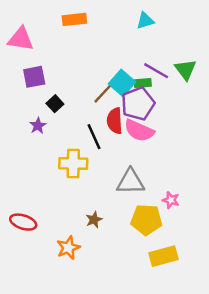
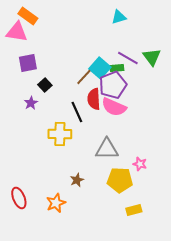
orange rectangle: (74, 19) -> (28, 16), moved, turned 42
red ellipse: (23, 222) -> (19, 198), moved, turned 50
yellow rectangle: (164, 256) -> (134, 210), size x0.7

